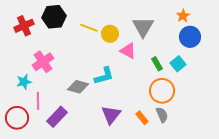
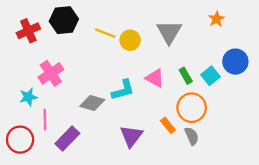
blue circle: (190, 37) -> (235, 62), moved
pink triangle: (128, 51) -> (155, 78), moved
orange rectangle: (142, 118) -> (168, 125), moved

